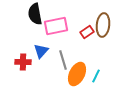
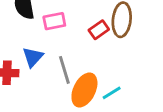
pink rectangle: (56, 26) -> (54, 21), size x0.7
cyan line: (96, 76) -> (112, 93), turned 32

